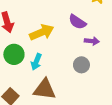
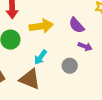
cyan arrow: (36, 62) -> (41, 57), moved

